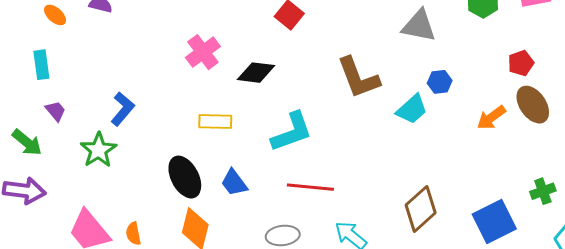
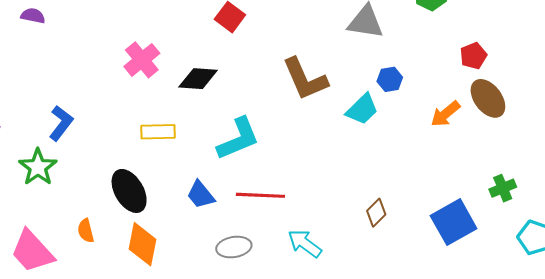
blue trapezoid: (234, 183) -> (201, 195), moved
brown diamond: (421, 209) -> (376, 213), size x0.6
orange semicircle: (133, 234) -> (86, 231), moved

